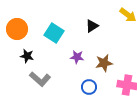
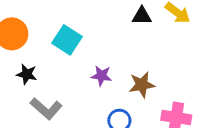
black triangle: (92, 26) -> (142, 16), moved, turned 32

